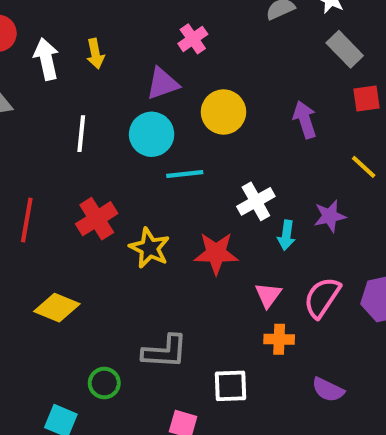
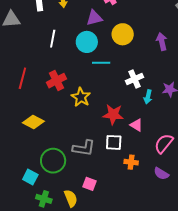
red star: (216, 253) -> (113, 114), moved
pink triangle: (268, 295) -> (136, 125), turned -40
pink semicircle: (322, 297) -> (164, 144), moved
orange cross: (279, 339) -> (131, 162), moved
green circle: (104, 383) -> (53, 161), size x1.6
white square: (231, 386) -> (114, 142), moved

